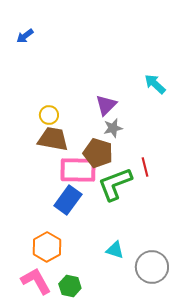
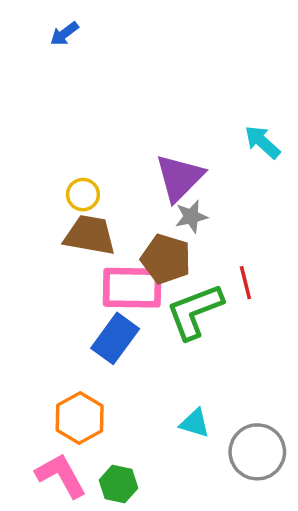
blue arrow: (25, 36) -> (64, 34), moved
purple triangle: (106, 105) -> (179, 178), size x1.4

